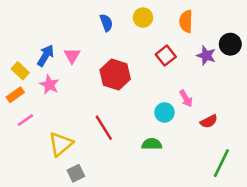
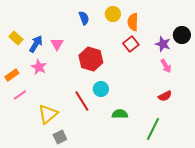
orange semicircle: (186, 21) -> (133, 22), moved
yellow rectangle: (20, 71) -> (16, 38), moved
pink arrow: (186, 99) -> (166, 66), moved
cyan circle: (164, 112) -> (101, 89), moved
green line: (221, 163) -> (153, 129), moved

